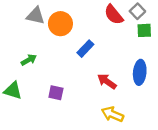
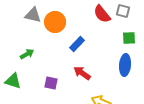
gray square: (137, 11) -> (123, 11), turned -32
green square: (144, 30) -> (129, 38), moved
red arrow: (107, 81) -> (82, 73), moved

